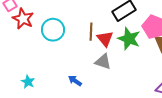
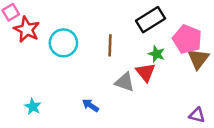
red triangle: (105, 39) -> (146, 72), moved
green star: (129, 39) -> (157, 54), size x0.6

